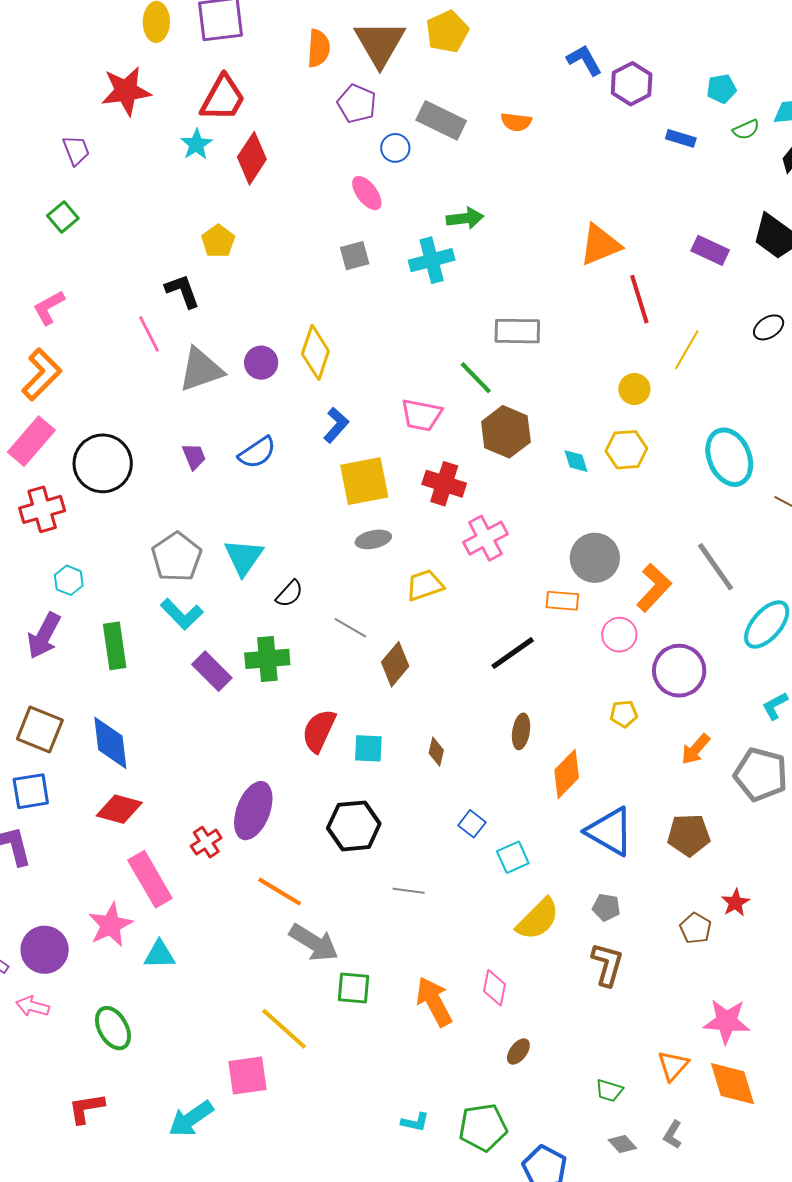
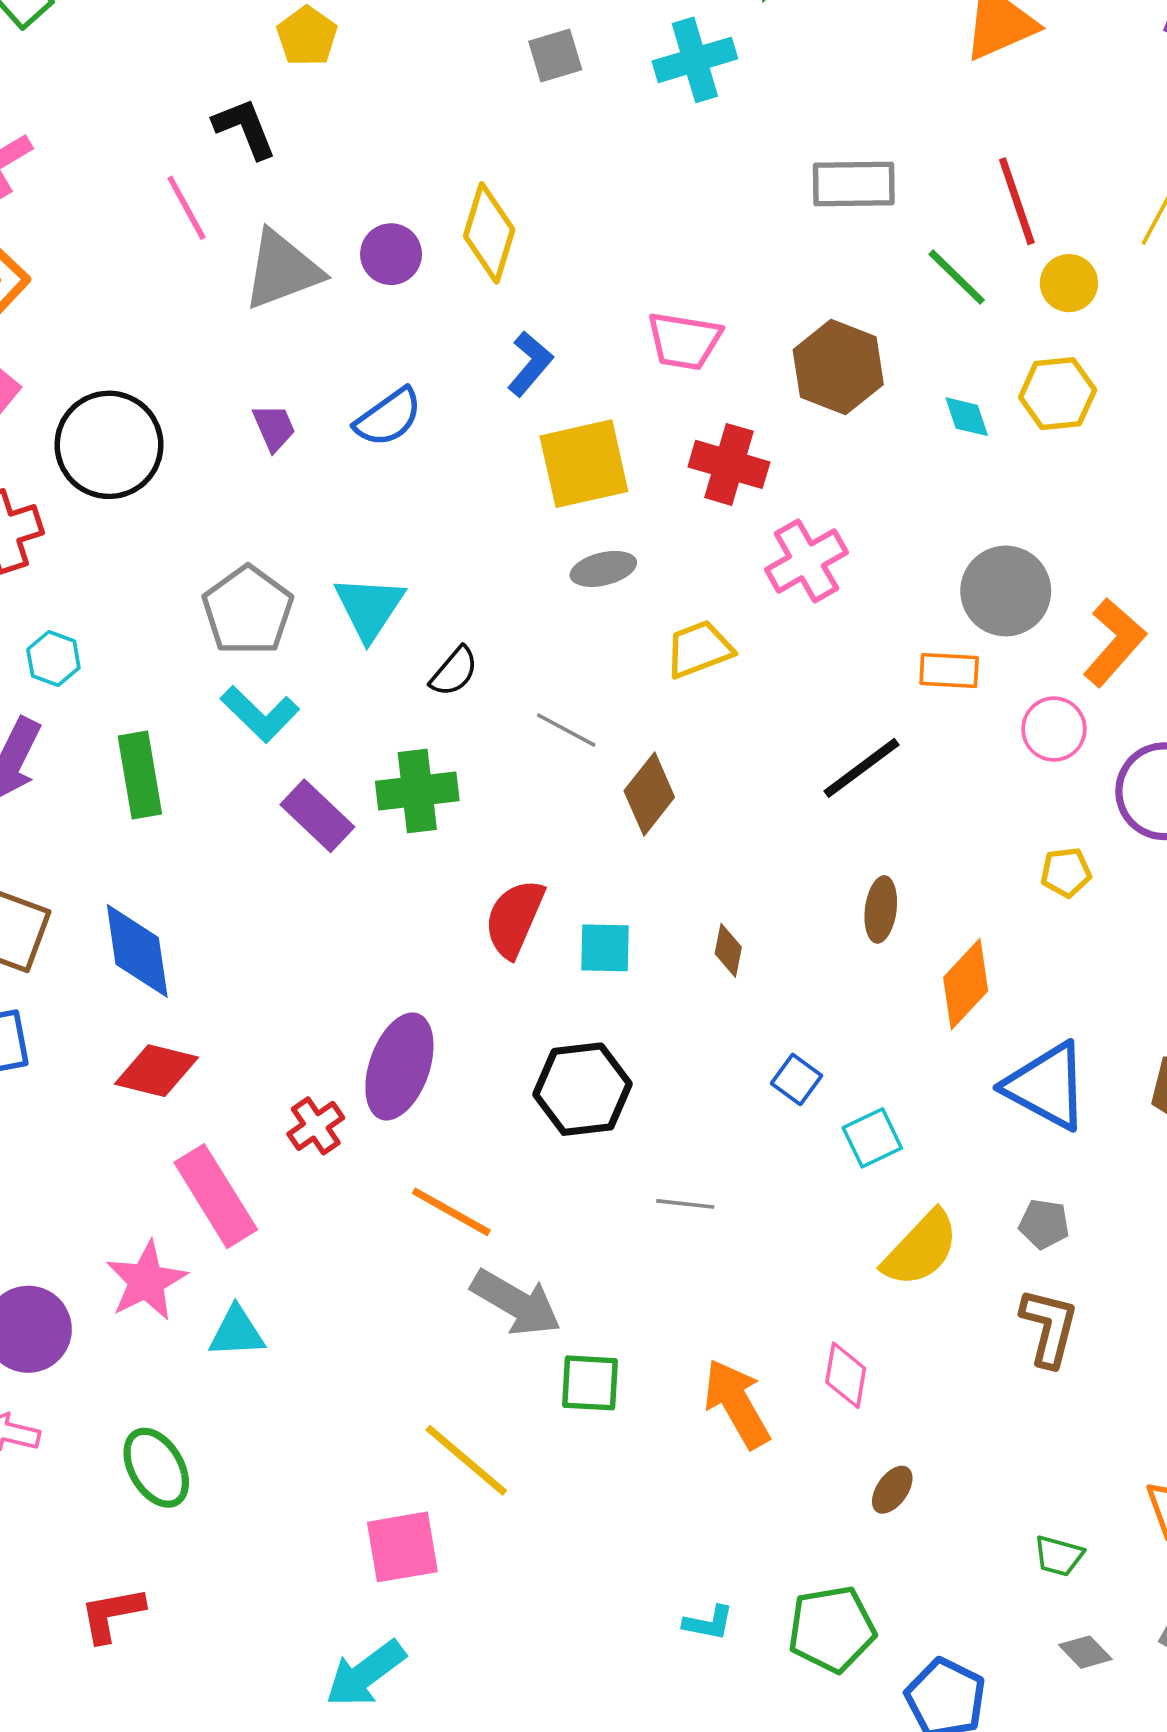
red line: (639, 299) -> (1017, 201), moved
green line: (476, 378) -> (957, 277), moved
cyan arrow: (191, 1119) -> (365, 1674), moved

